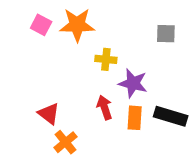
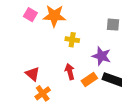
purple star: (133, 83) -> (101, 56), moved
orange rectangle: (135, 118) -> (89, 80), turned 49

